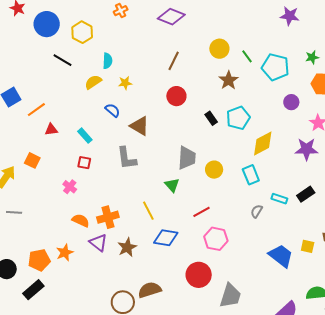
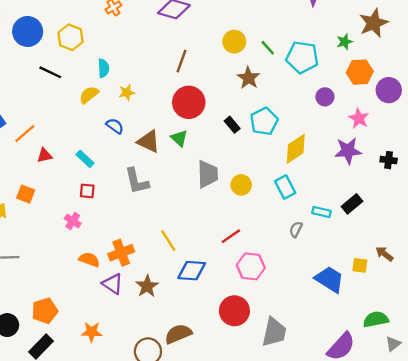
red circle: (176, 96) -> (189, 102), size x1.4
green triangle: (172, 185) -> (179, 138), moved
orange star: (65, 253) -> (92, 332), moved, turned 30

